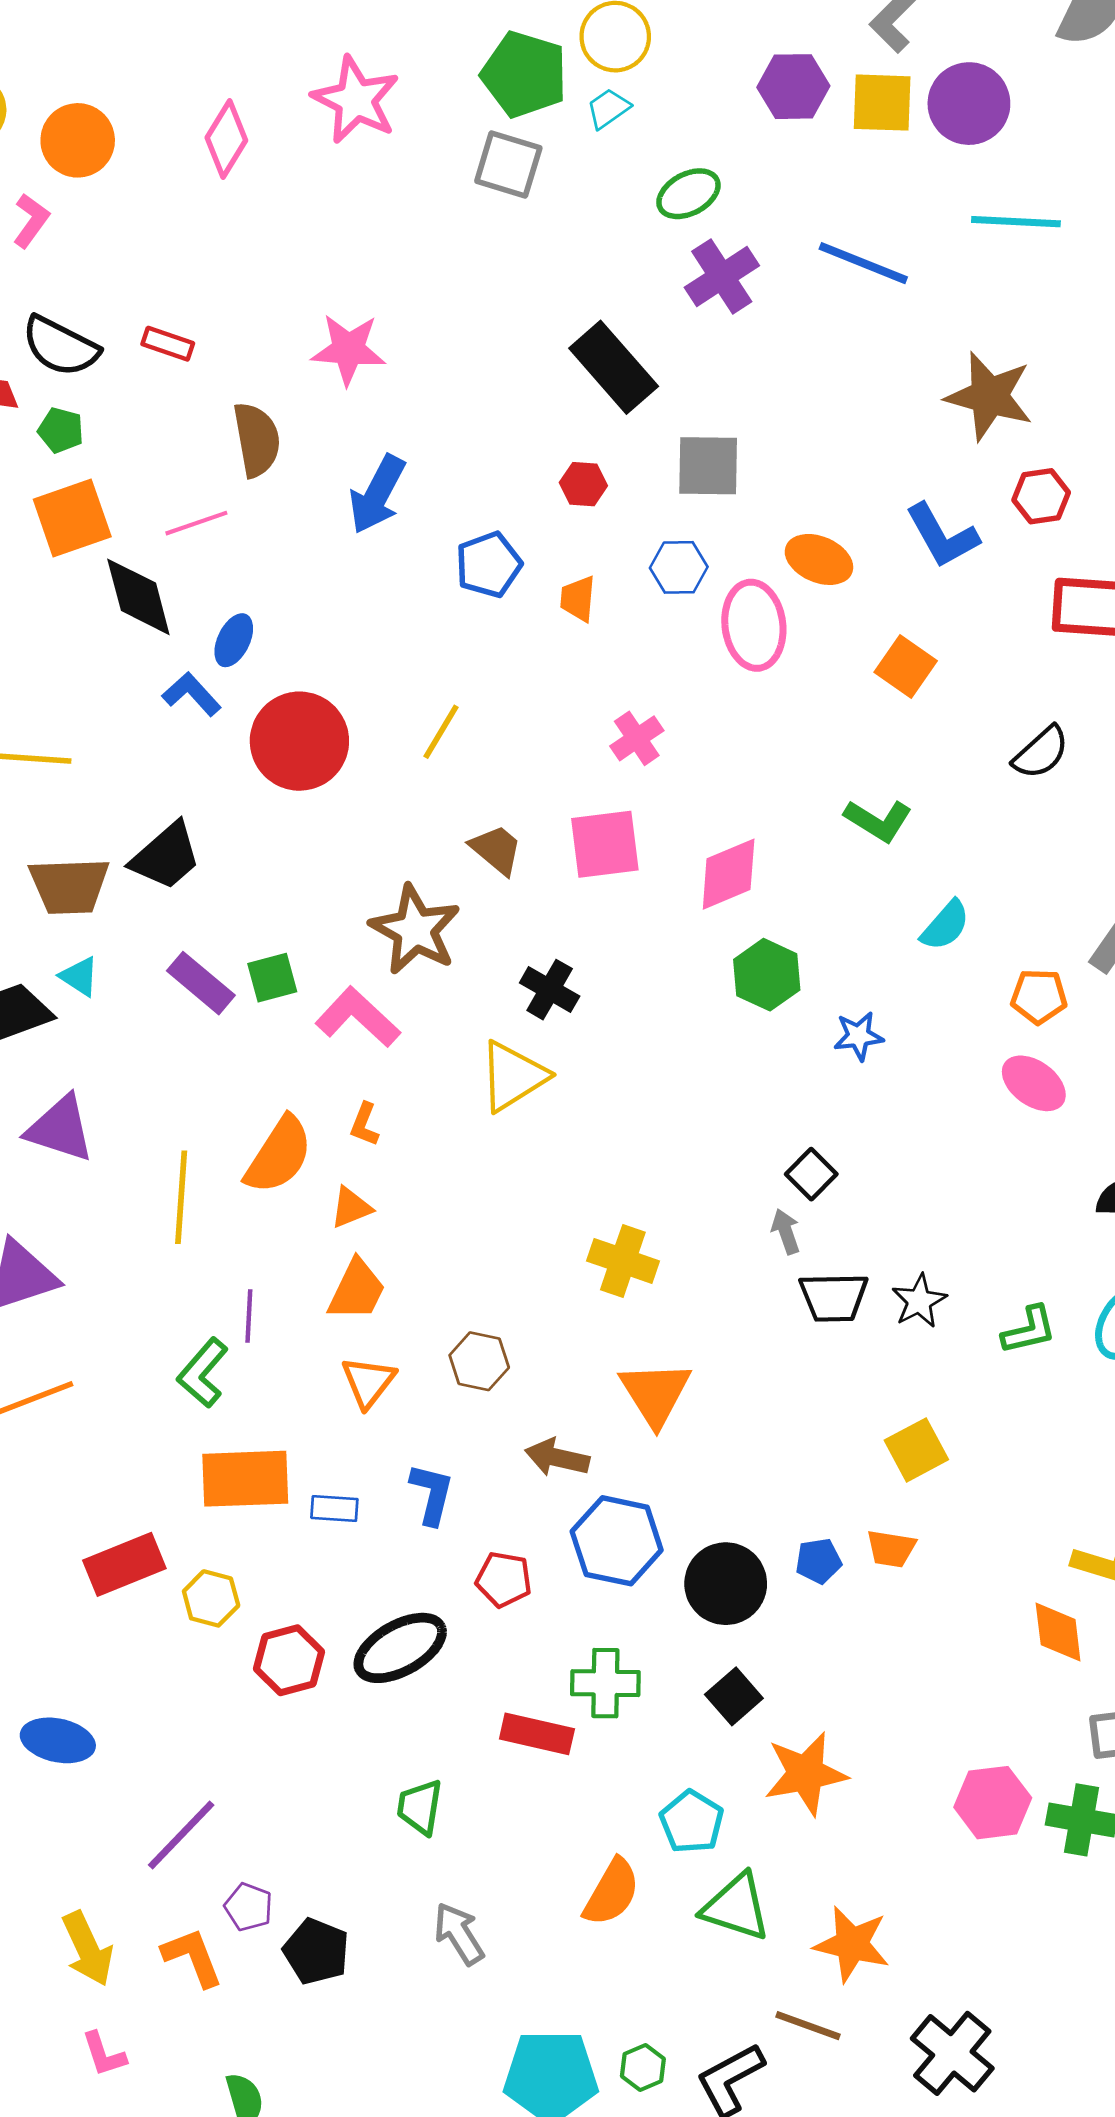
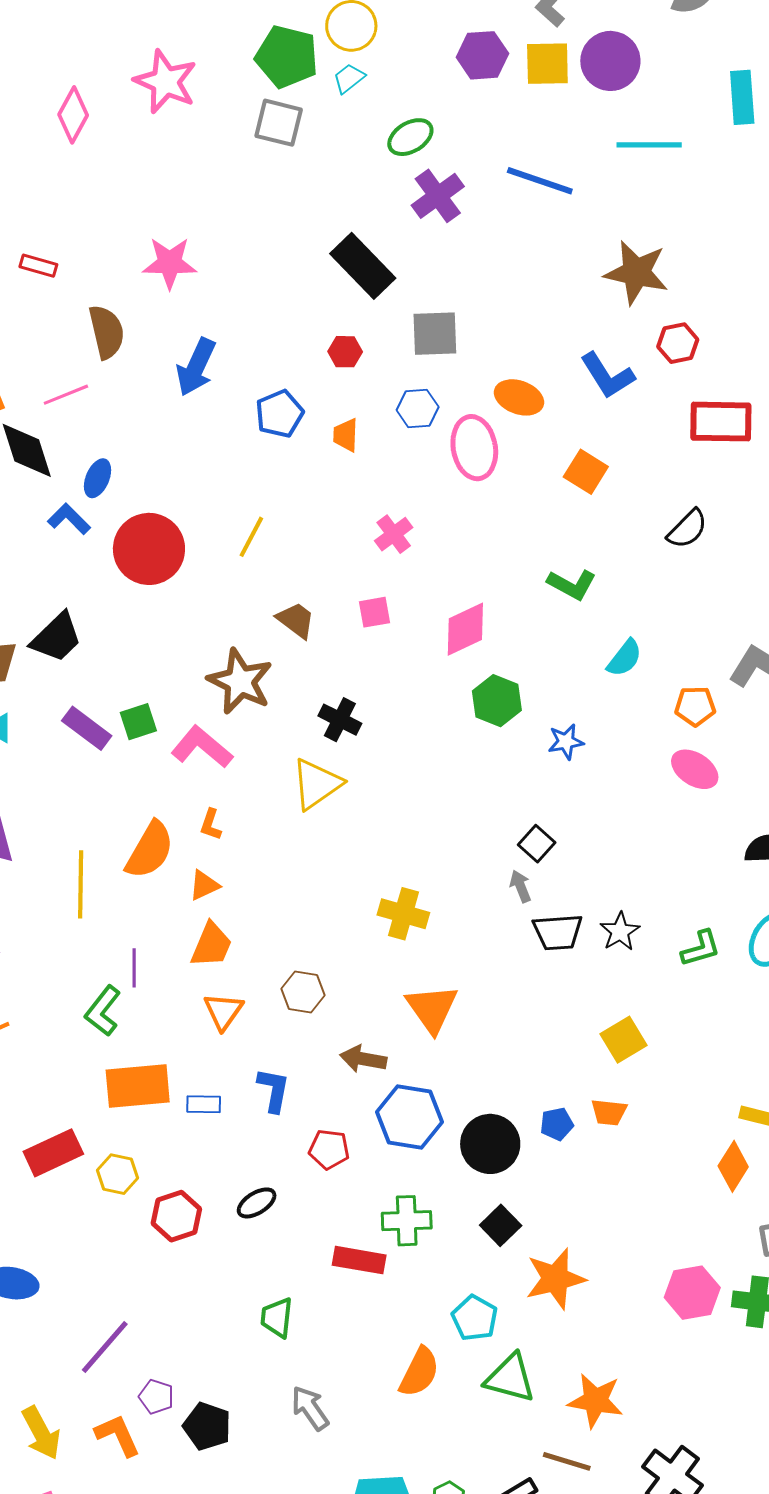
pink square: (605, 844) -> (375, 612), size x0.6
orange diamond: (1058, 1632) -> (733, 1166), turned 42
black ellipse: (400, 1648) -> (257, 1203), size x0.6

